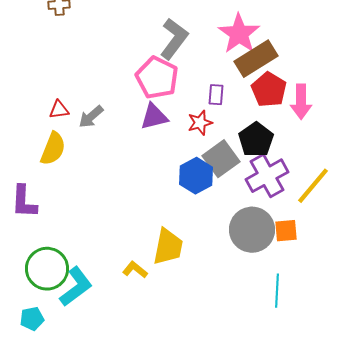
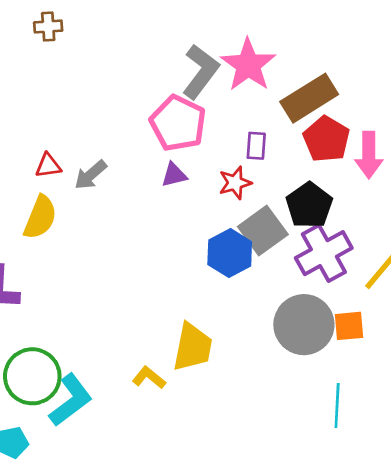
pink star: (239, 34) -> (248, 65), moved
purple triangle: (154, 117) -> (174, 175), size x0.7

